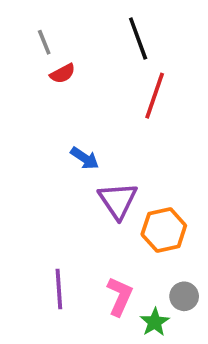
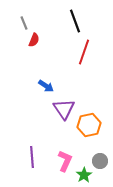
red semicircle: (63, 73) -> (34, 40), turned -40

